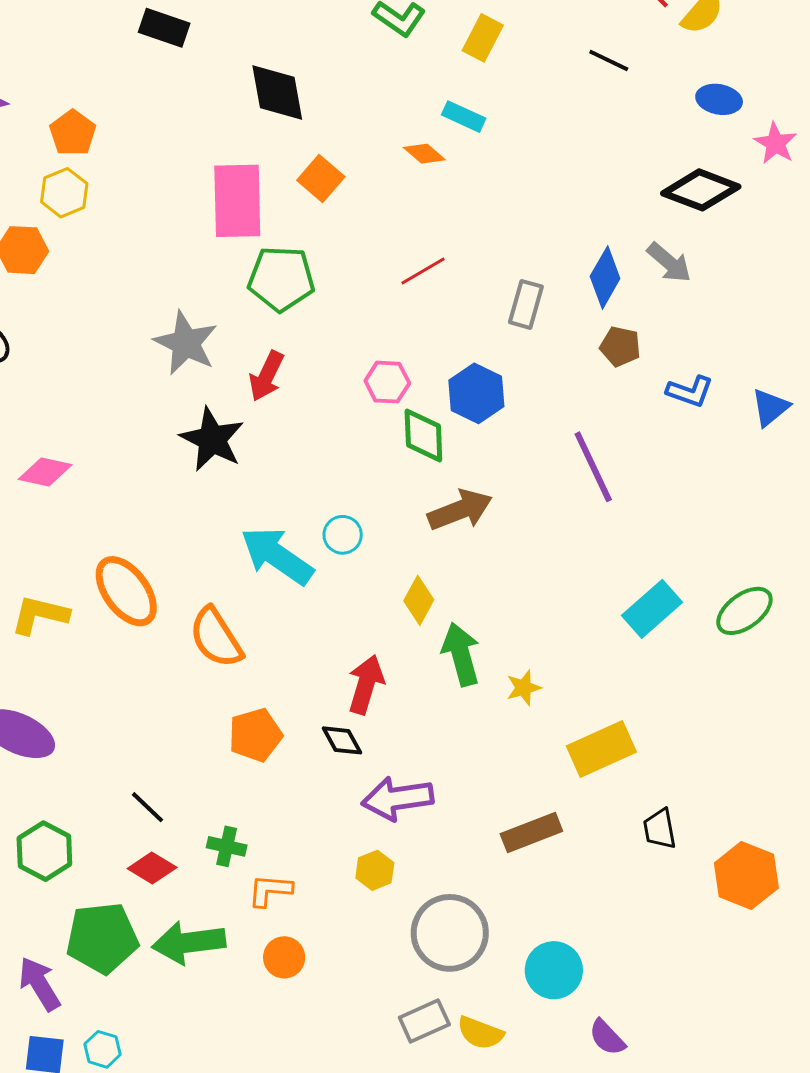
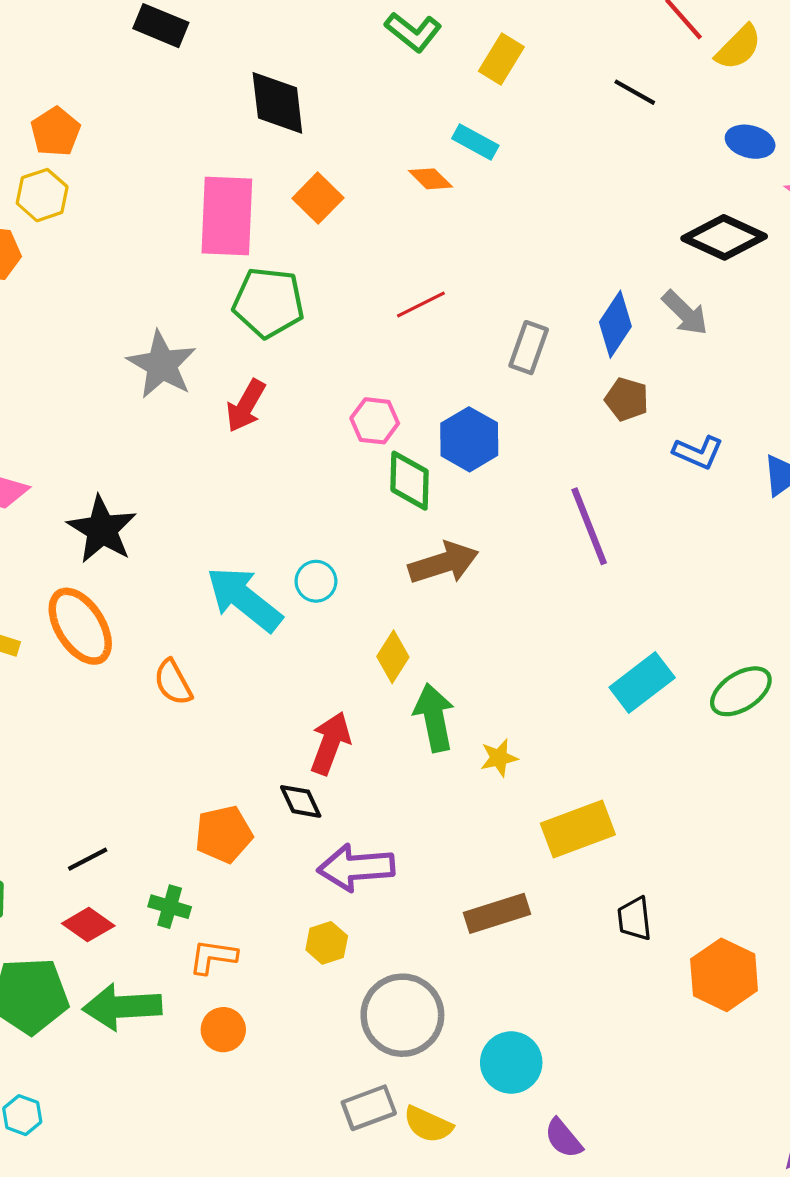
black star: (212, 439) -> (102, 529), moved
orange semicircle: (216, 638) -> (173, 682), size x0.7
orange pentagon: (255, 735) -> (224, 834), moved
black line: (147, 807) -> (88, 859), turned -75

